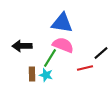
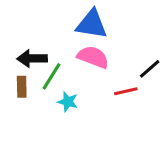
green line: (50, 58) -> (51, 76), moved
brown rectangle: (32, 74) -> (22, 87), moved

